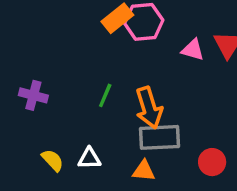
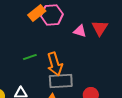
green line: (105, 95) -> (30, 57), turned 48

